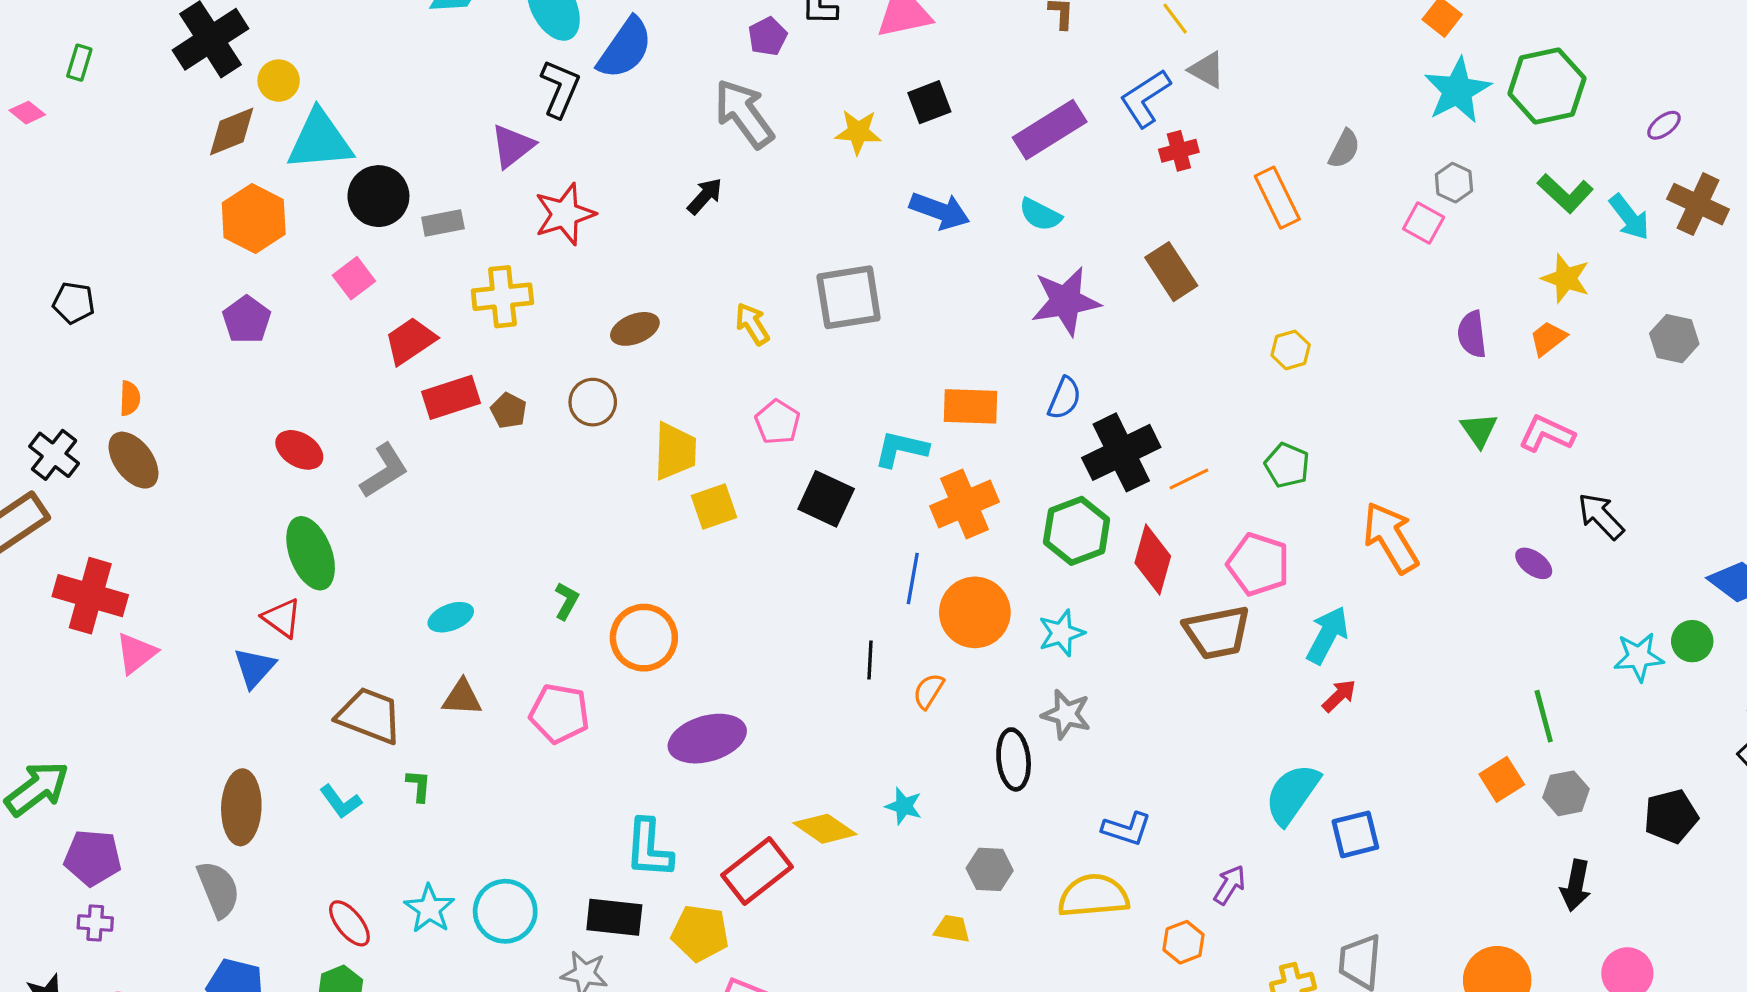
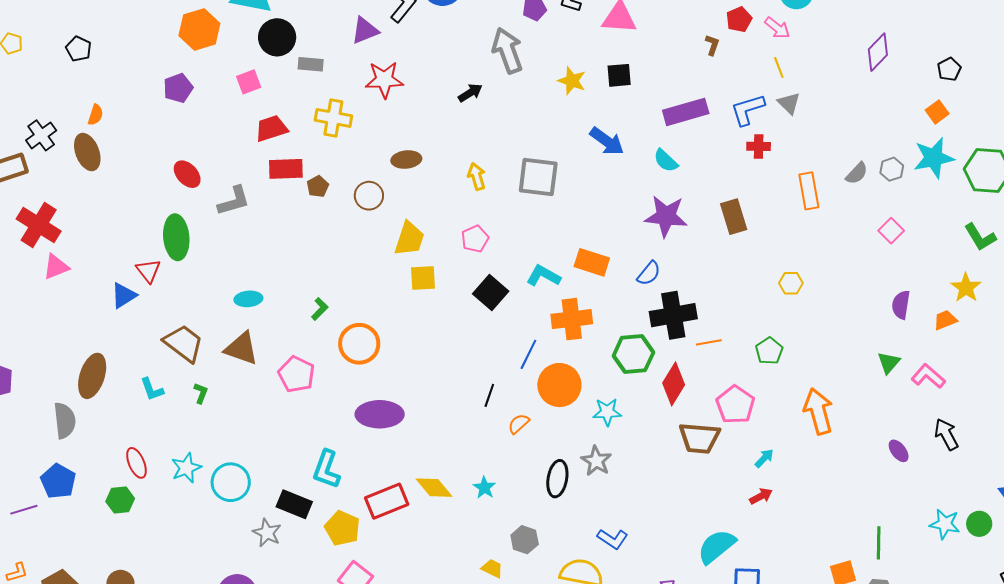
gray hexagon: (1454, 183) -> (892, 169), moved
cyan arrow: (1327, 635) -> (764, 458), size x0.6
brown triangle: (462, 698) -> (241, 348), size x1.4

